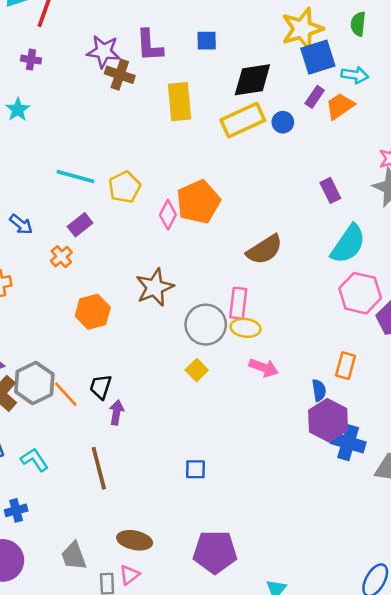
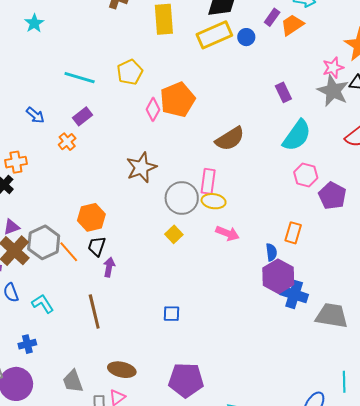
yellow pentagon: (125, 187) -> (130, 72), moved
pink hexagon: (360, 293) -> (306, 175), size x0.7
orange hexagon: (93, 312) -> (91, 217), moved

